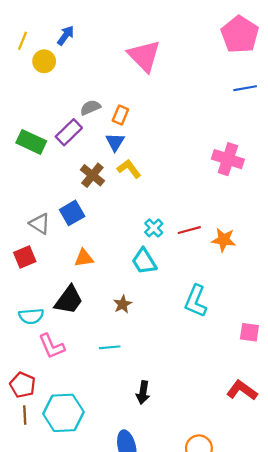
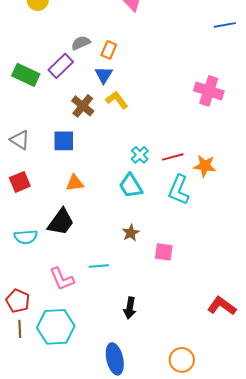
blue square: (72, 213) -> (64, 141), turned 30
gray triangle: (40, 224) -> (20, 140), moved
cyan L-shape: (196, 301) -> (179, 190), moved
brown star: (123, 304) -> (131, 233), moved
pink square: (249, 332) -> (164, 252), moved
pink L-shape: (52, 346) -> (62, 279), moved

